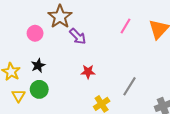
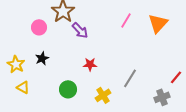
green circle: (39, 89) -> (68, 89), moved
yellow triangle: (18, 96) -> (23, 87), turned -32

